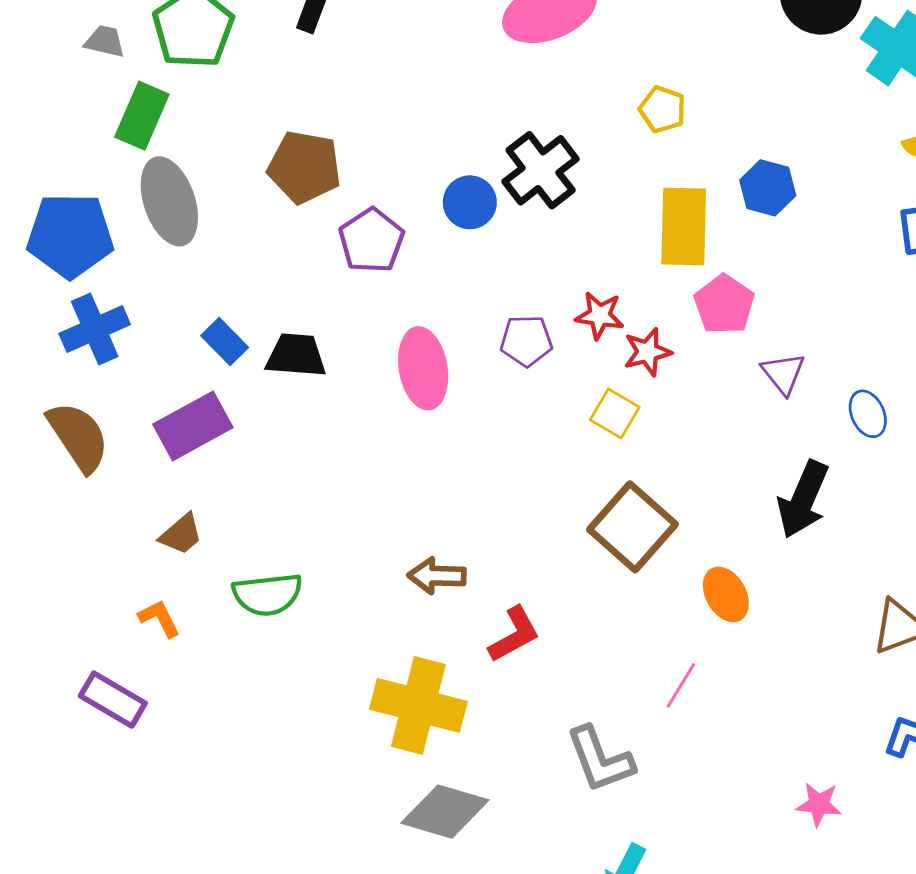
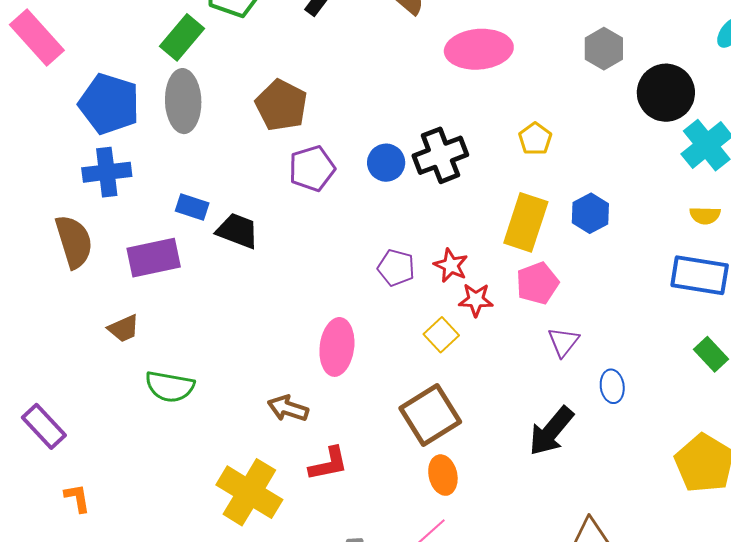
blue rectangle: (225, 342) -> (192, 207), turned -44
pink ellipse: (423, 368) -> (337, 347), moved
orange ellipse: (726, 594) -> (443, 475), moved
orange L-shape: (159, 618) -> (77, 498), moved

